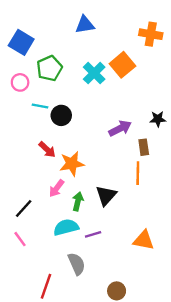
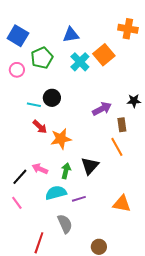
blue triangle: (85, 25) -> (71, 35), moved
cyan line: (40, 106) -> (34, 105), moved
orange line: (138, 173) -> (117, 147), turned -30
pink arrow: (57, 188) -> (40, 169), moved, turned 77

